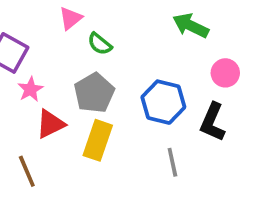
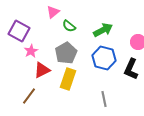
green arrow: (191, 26) -> (103, 30), moved, turned 126
gray line: (172, 162) -> (104, 99), moved
brown line: (27, 171) -> (29, 96), turned 60

